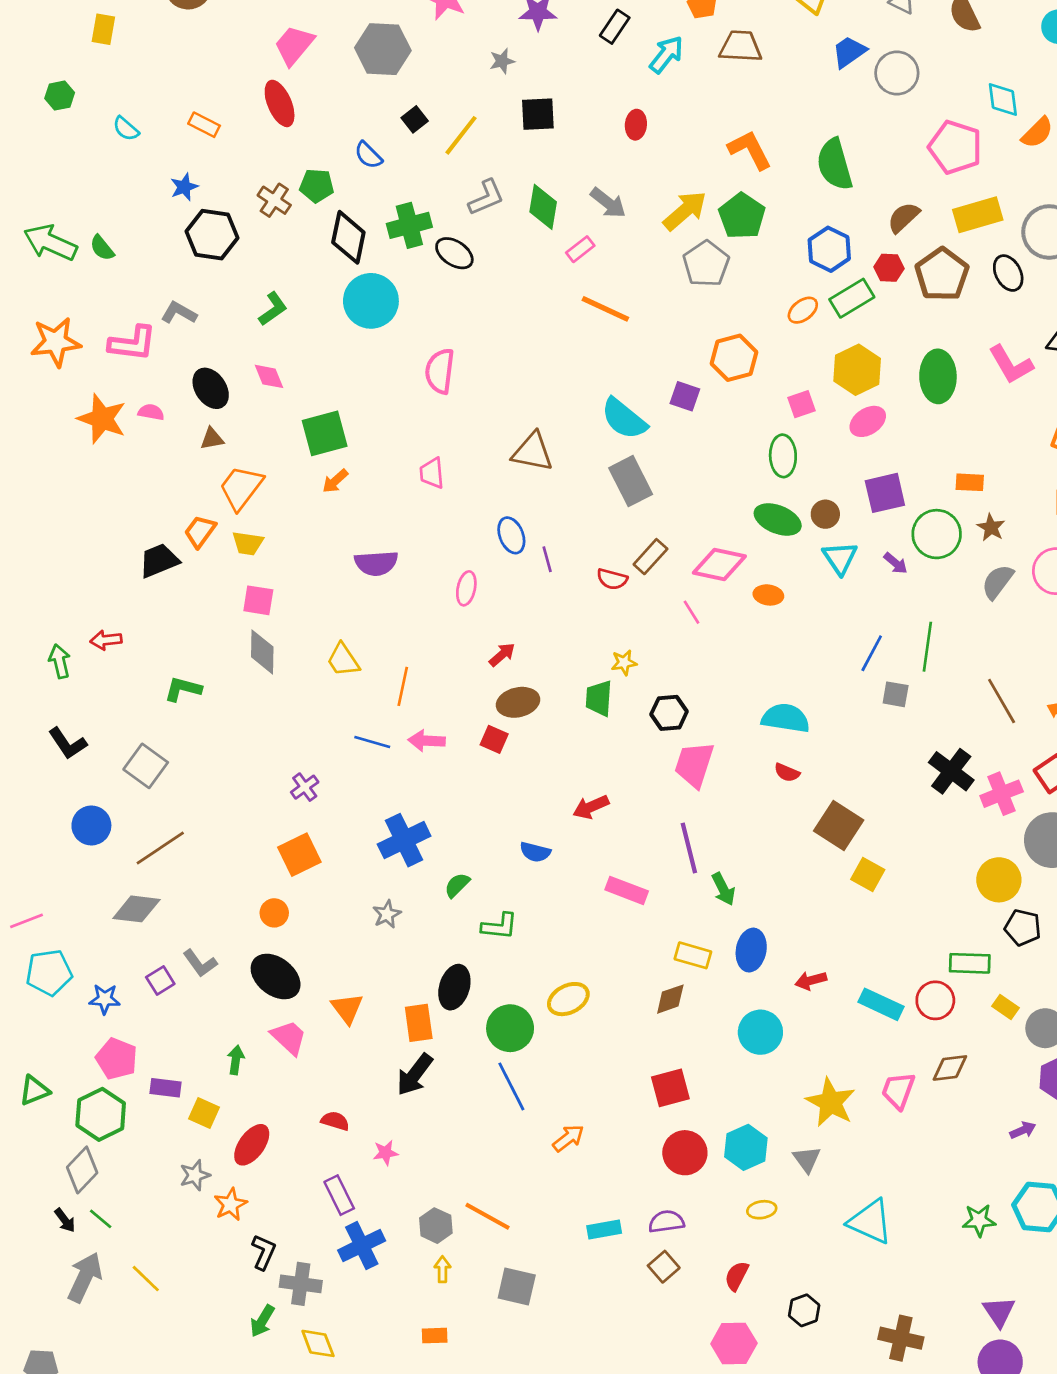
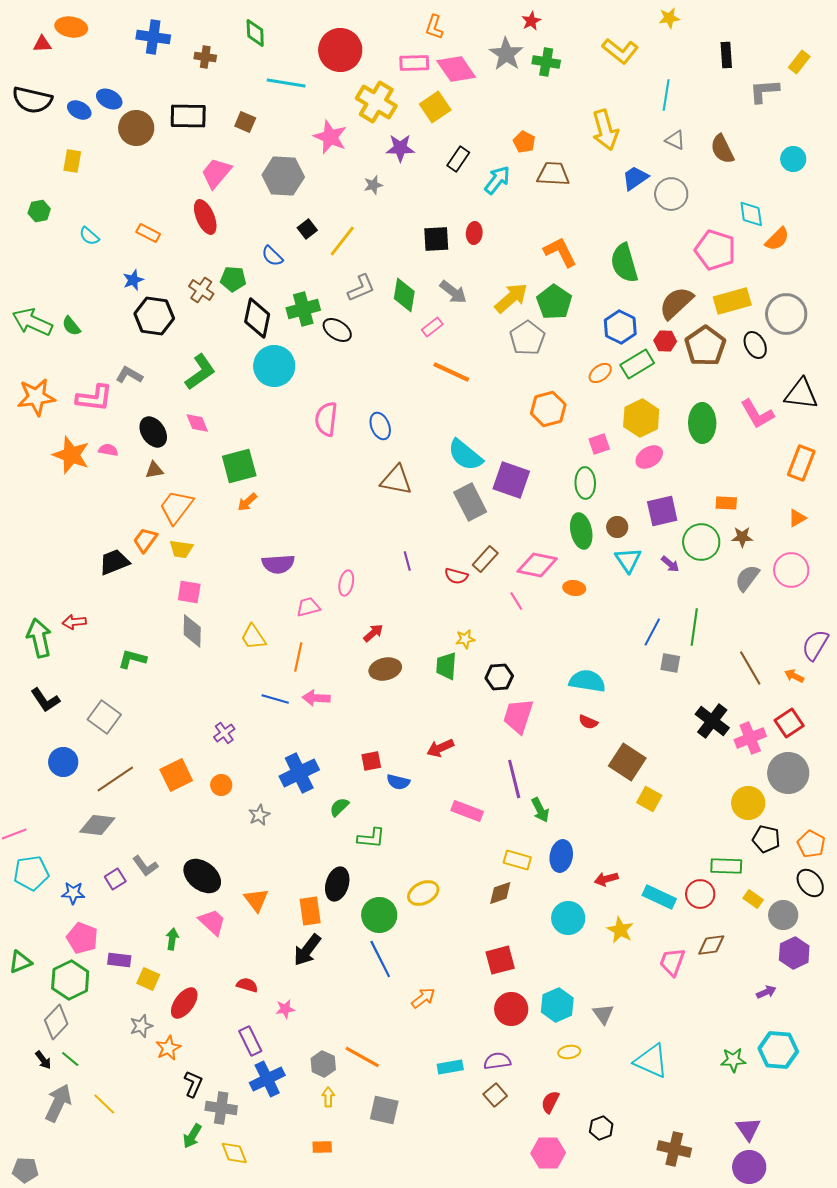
black square: (538, 114) -> (436, 239), moved
brown semicircle: (904, 217) -> (676, 303), size x1.4
green L-shape: (273, 309) -> (200, 372), size x1.4
purple square: (685, 396) -> (511, 480), moved, size x1.6
pink trapezoid: (432, 473) -> (308, 607), moved, turned 80
green ellipse: (778, 519) -> (581, 531), turned 56
brown star: (991, 527) -> (742, 537), turned -30
blue ellipse: (511, 535) -> (380, 426), moved
green arrow: (60, 661) -> (39, 638), size x1.5
red square: (494, 739) -> (371, 761), moved, turned -35
orange square: (299, 855) -> (176, 775), moved
orange circle: (274, 913) -> (221, 785), moved
gray star: (387, 914) -> (259, 815), moved
yellow star: (831, 1102) -> (620, 930), moved, size x0.7

